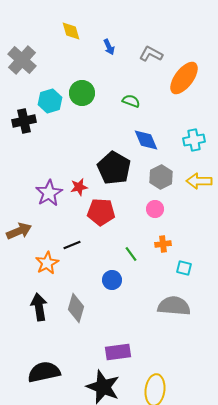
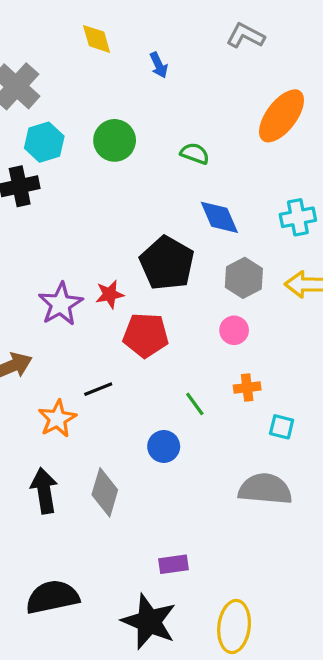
gray L-shape: (151, 54) -> (246, 36), moved
cyan hexagon: (50, 101) -> (44, 142), moved
purple rectangle: (118, 352) -> (173, 564), size x0.7

